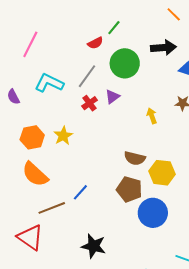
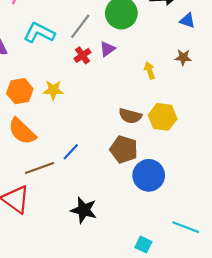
yellow star: (63, 136) -> (53, 90), turned 30
yellow hexagon: (162, 173) -> (163, 117), moved

